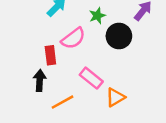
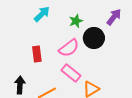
pink semicircle: (73, 38) -> (69, 48), moved
black arrow: (40, 80) -> (20, 85), moved

